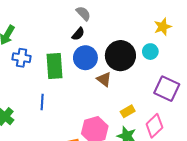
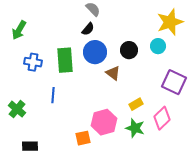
yellow star: (163, 27) -> (170, 22), size x1.5
black circle: (120, 56) -> (129, 50), size x0.6
blue cross: (22, 58) -> (33, 62), moved

